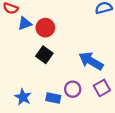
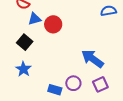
black square: (44, 55) -> (25, 42), moved
blue star: (23, 97) -> (23, 69), moved

